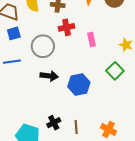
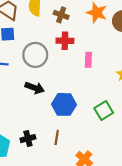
green square: (115, 71) -> (104, 111), moved
brown line: (76, 127) -> (57, 137), moved

